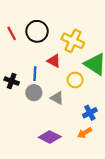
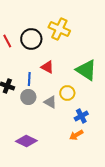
yellow cross: (73, 41) -> (59, 29), moved
yellow circle: (75, 80) -> (67, 93), moved
purple diamond: (50, 137) -> (26, 141), moved

